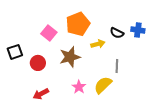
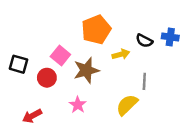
pink square: (49, 33) -> (60, 55), moved
black square: (15, 52) -> (18, 64), turned 35
pink star: (79, 87) -> (78, 105), moved
red arrow: (41, 94) -> (32, 116), moved

